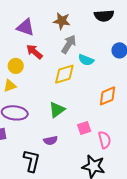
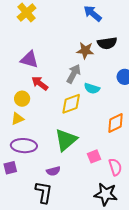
brown star: (62, 21) -> (85, 51), moved
green triangle: (57, 110) -> (66, 140), size x1.4
purple semicircle: (51, 141) -> (53, 171), moved

